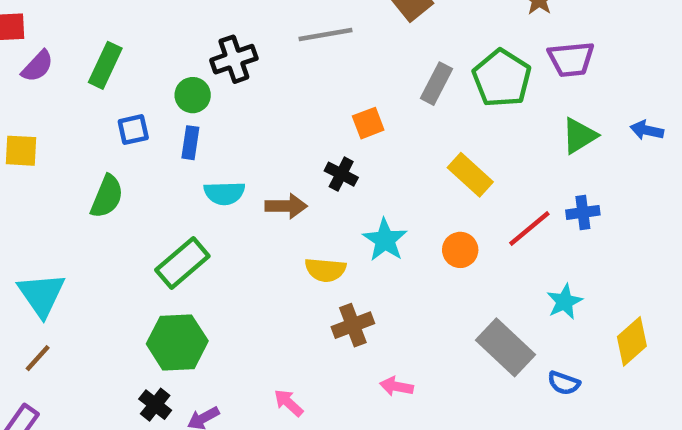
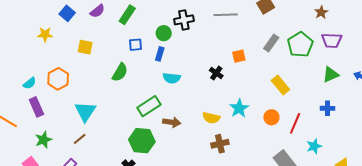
black cross: (341, 174) -> (216, 73), moved
brown arrow: (286, 206) -> (172, 122), moved
red line: (529, 229) -> (295, 123), moved, turned -35

